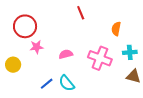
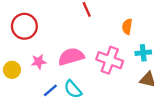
pink star: (37, 47) -> (39, 62), moved
pink semicircle: (66, 54) -> (71, 57), size x1.6

